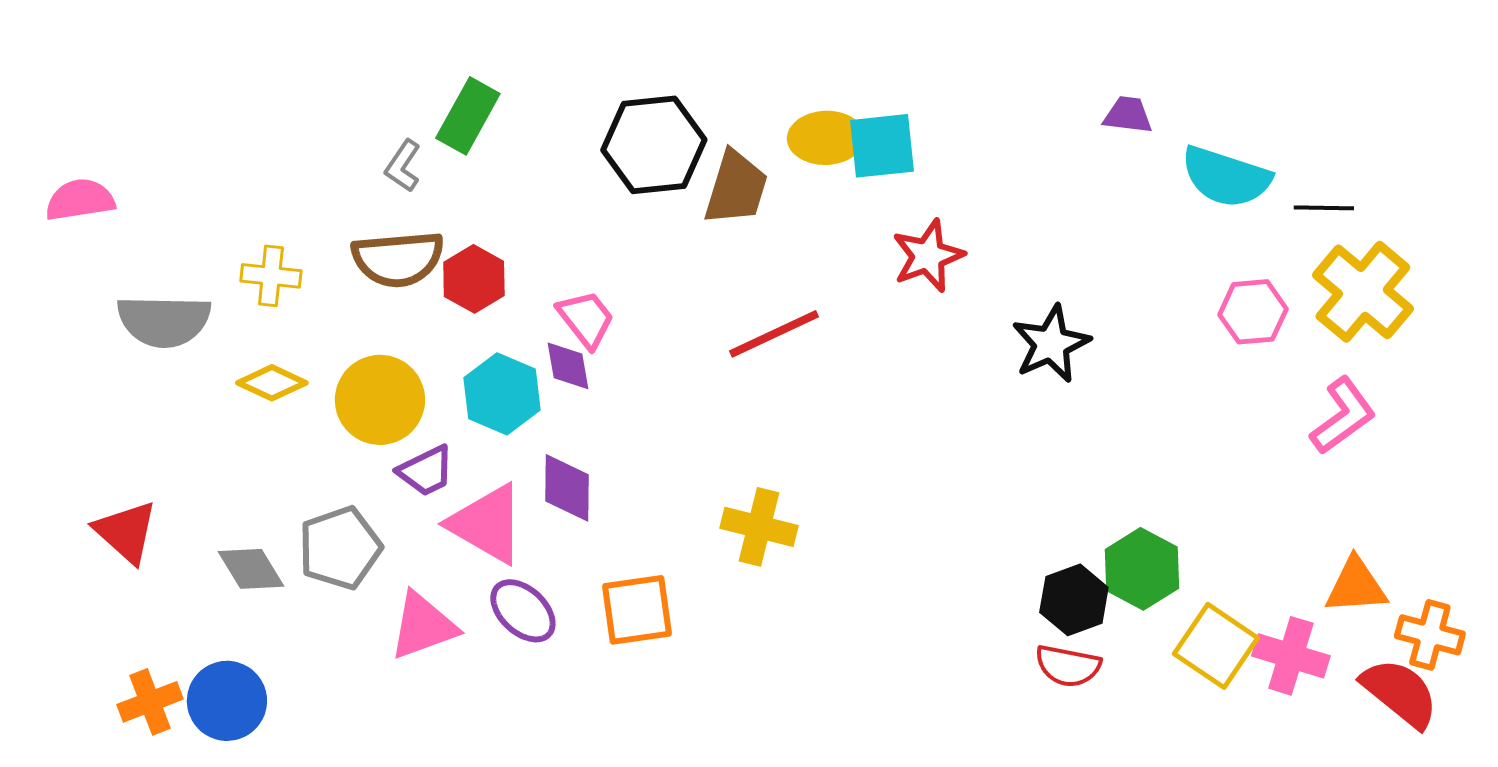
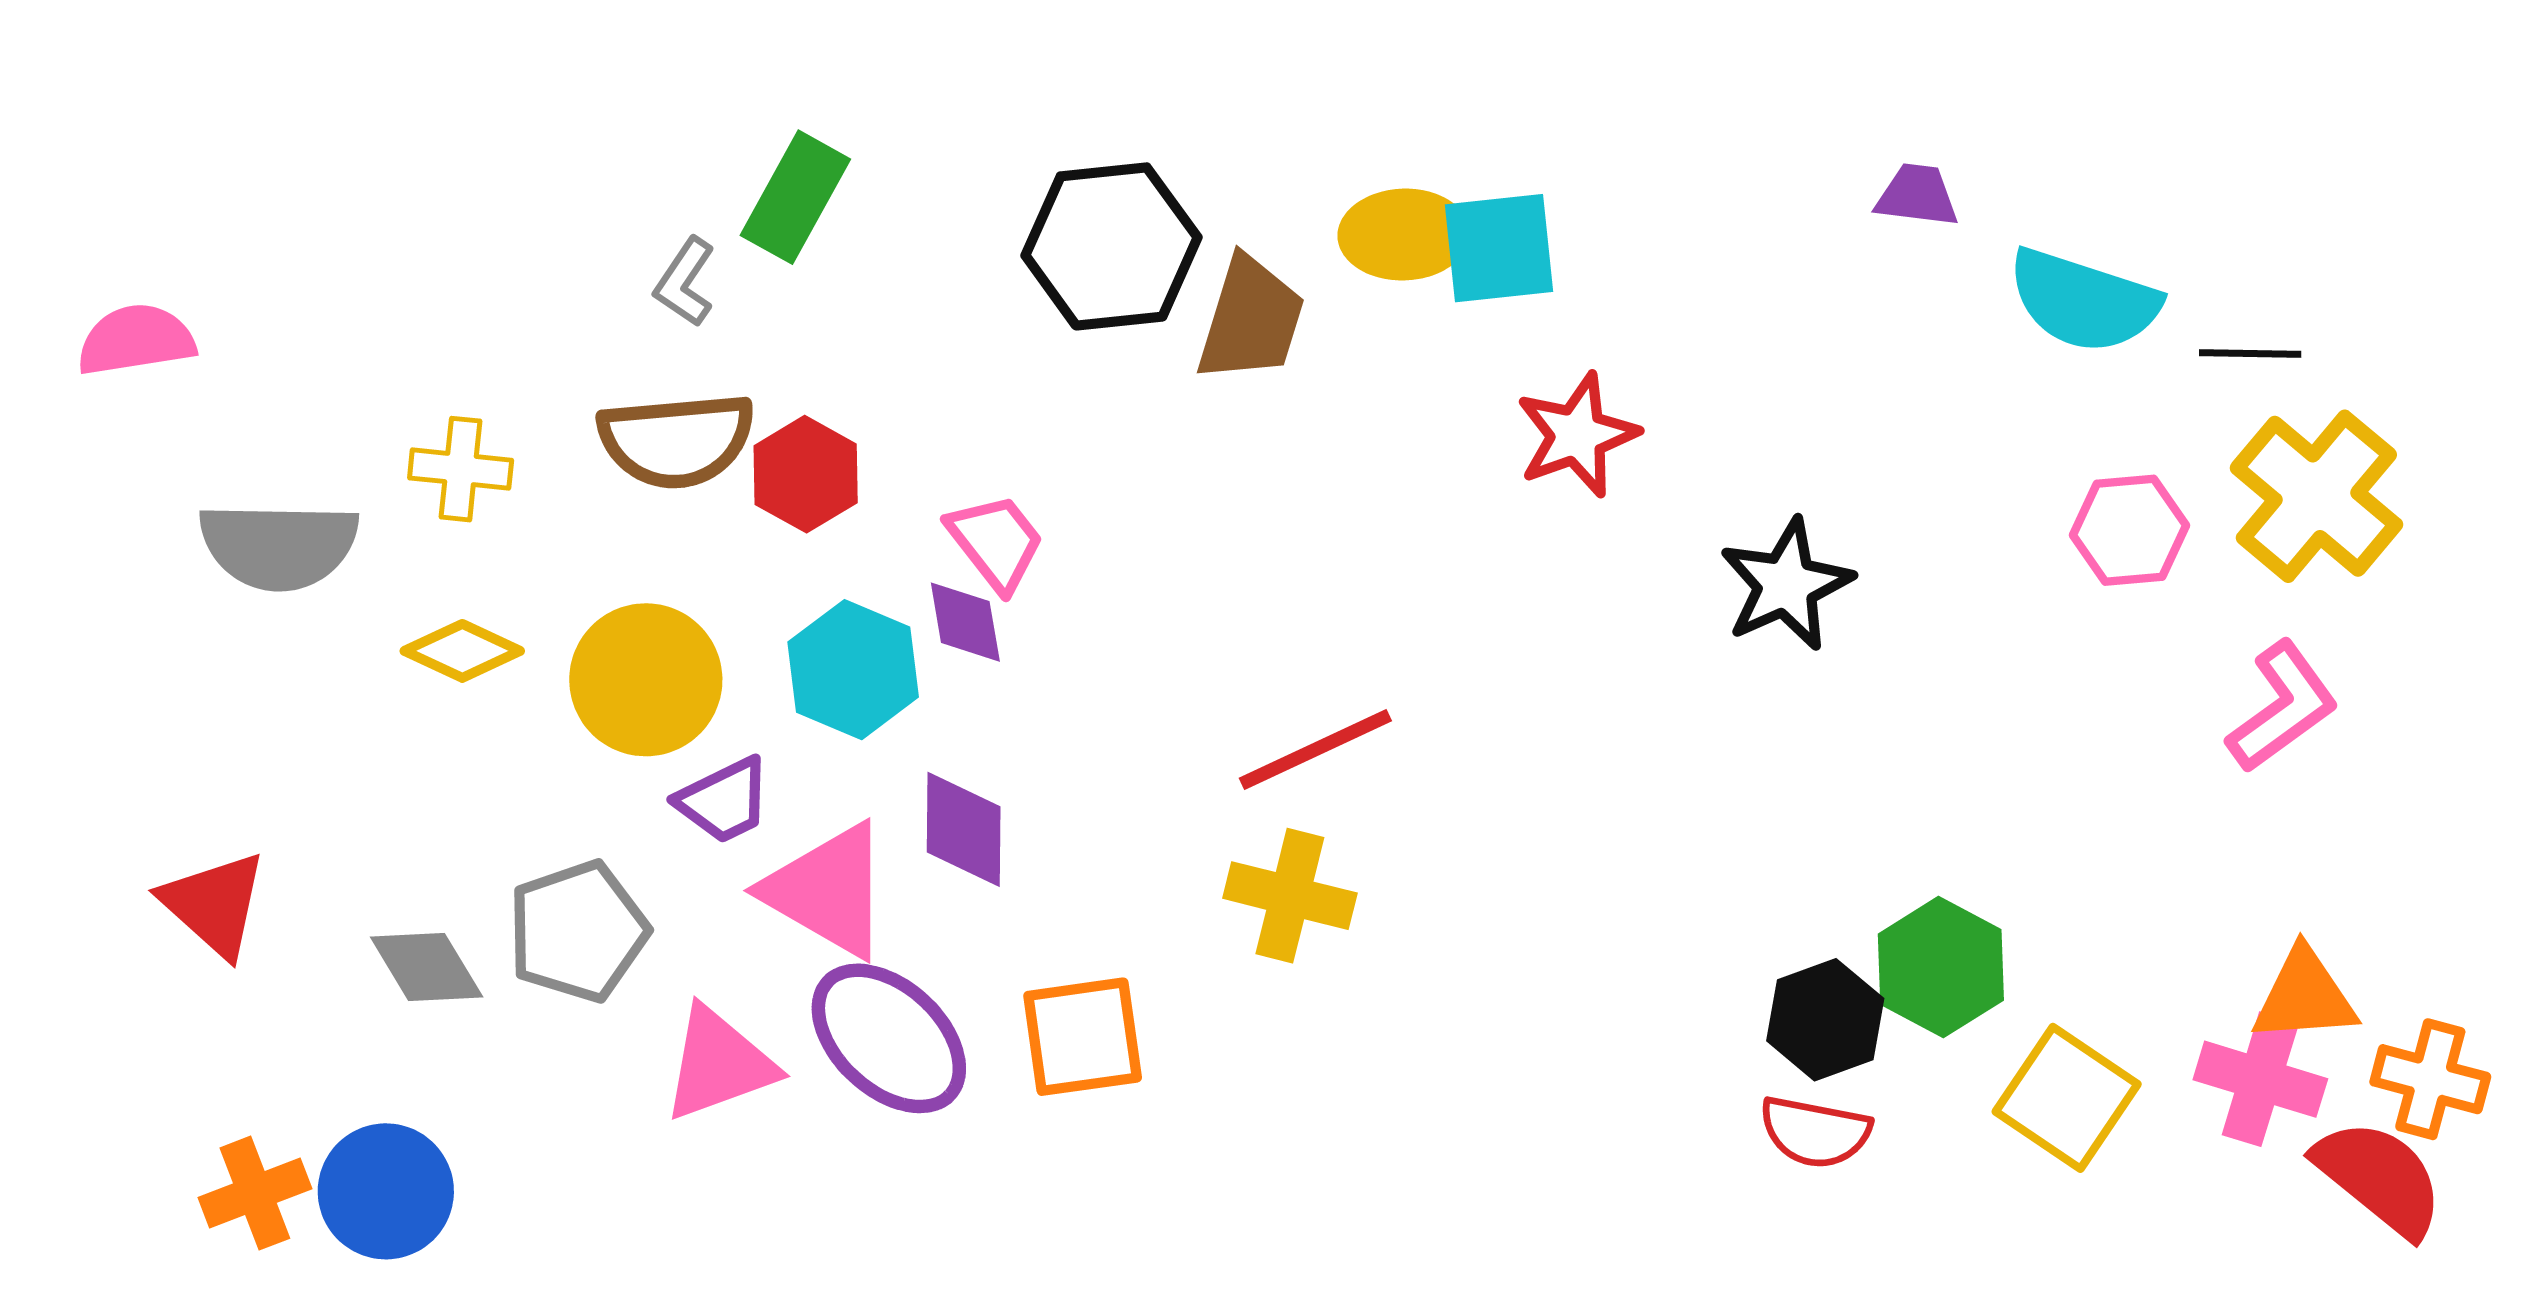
red line: (774, 334) -> (1315, 749), moved
purple ellipse: (523, 611) -> (889, 1038), size x1.4
pink cross: (1291, 656) -> (2260, 1079), moved

